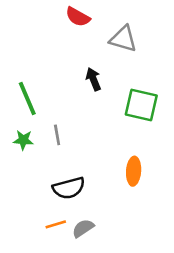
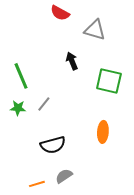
gray line: (57, 135) -> (44, 104), turned 49
orange line: (56, 224) -> (37, 184), moved

